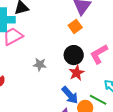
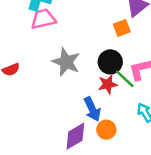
gray star: (40, 65) -> (66, 62), size x1.6
green line: (98, 100) -> (125, 79), moved

